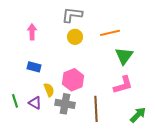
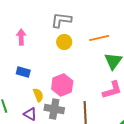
purple triangle: (35, 103) -> (30, 114), moved

